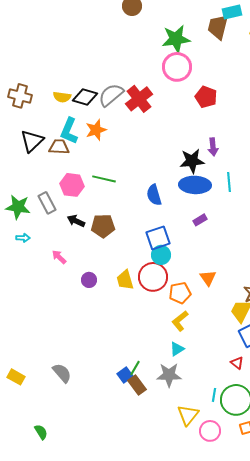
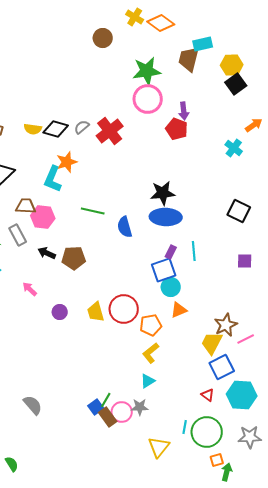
gray semicircle: (111, 95) -> (82, 127), size x0.6
cyan L-shape: (69, 131) -> (53, 179), moved
brown trapezoid: (59, 147) -> (26, 206), moved
purple arrow: (213, 147) -> (184, 111), moved
green line: (104, 179) -> (93, 211), moved
cyan line: (229, 182) -> (194, 251), moved
purple rectangle: (200, 220) -> (171, 252), turned -32
blue square: (158, 238) -> (164, 270), moved
cyan circle: (161, 255) -> (171, 287), moved
orange triangle: (208, 278) -> (179, 310), turned 42
gray star: (169, 375) -> (140, 407), size x0.7
pink circle: (210, 431) -> (122, 412), moved

